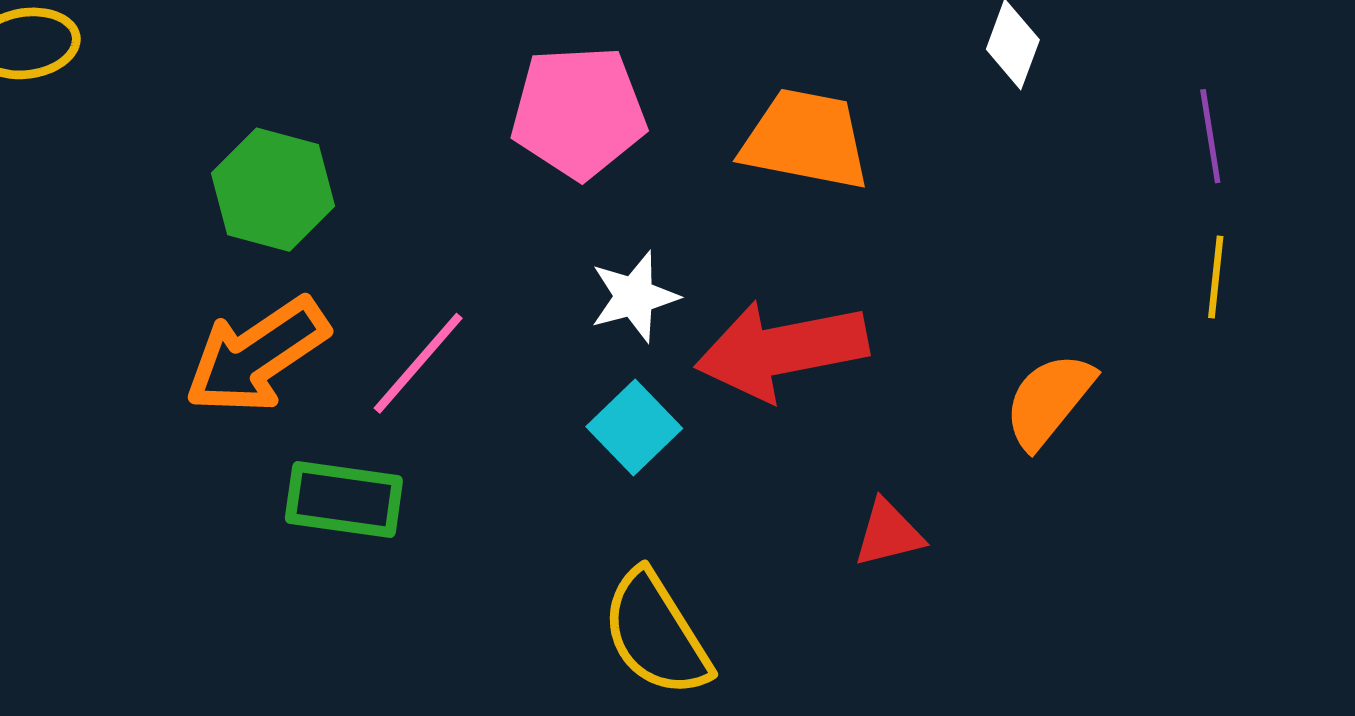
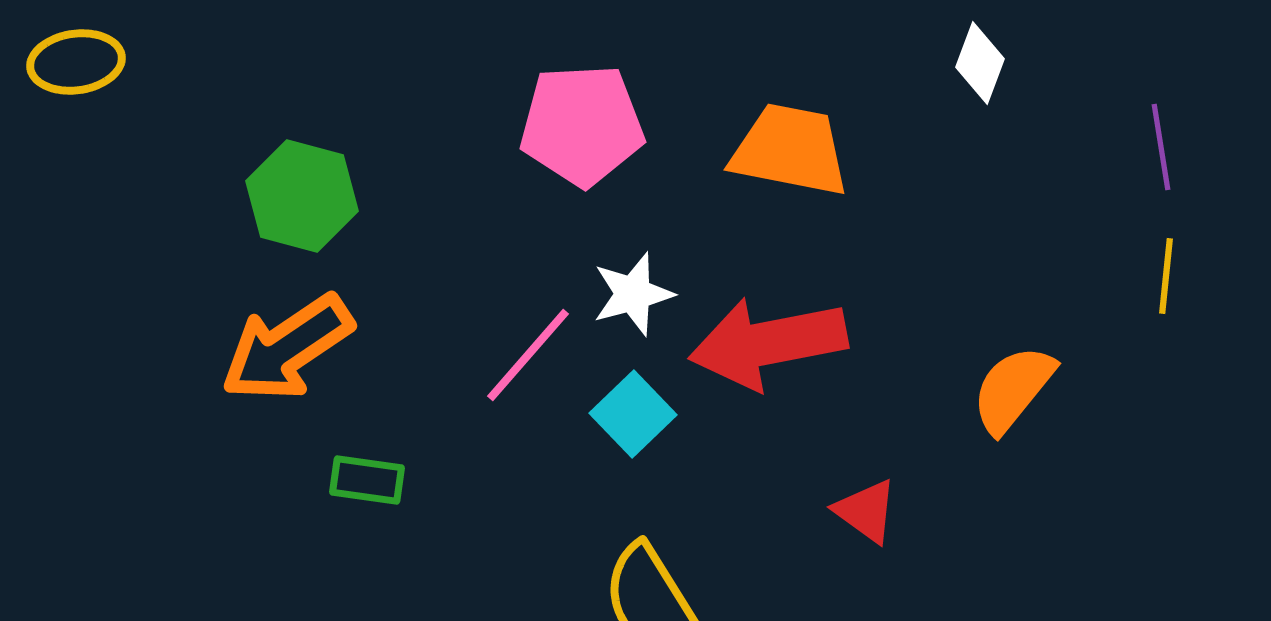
pink line: (418, 363) -> (528, 355), moved
green rectangle: (344, 500) -> (367, 480), size x0.7
red triangle: (888, 533) -> (866, 511), turned 50

